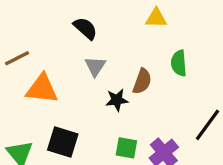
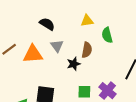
yellow triangle: (156, 18) -> (87, 21), moved
orange triangle: (42, 89) -> (33, 54), moved

